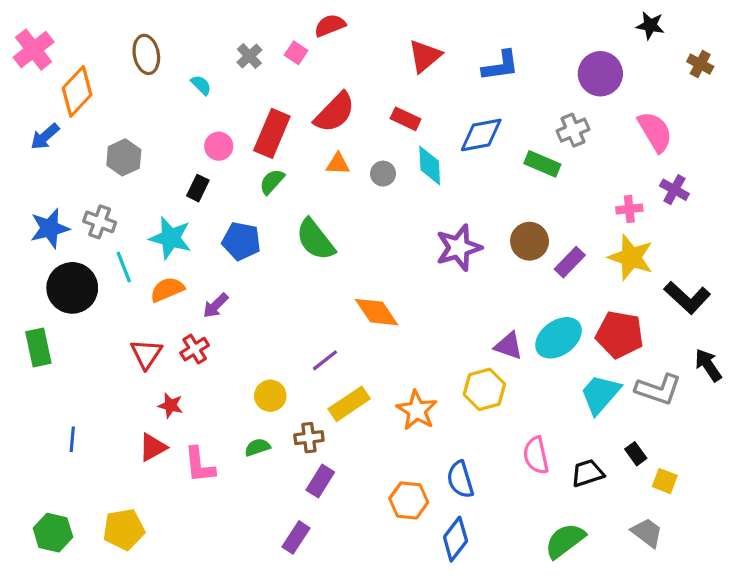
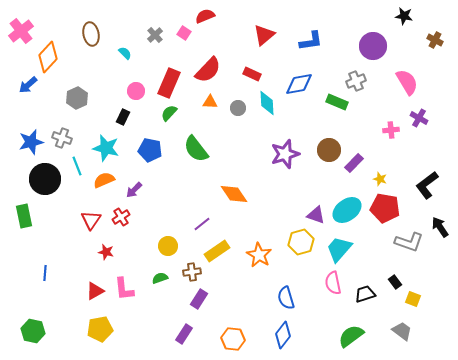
yellow star: (631, 257) -> (380, 179), moved, size x0.5
black L-shape: (687, 298) -> (427, 185), turned 100
cyan trapezoid: (600, 394) -> (339, 249), moved
red triangle: (153, 447) -> (95, 291), moved
orange hexagon: (409, 500) -> (233, 339), moved
yellow pentagon: (124, 529) -> (100, 329), moved

